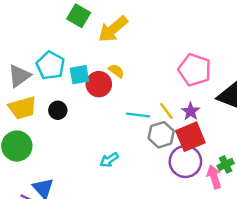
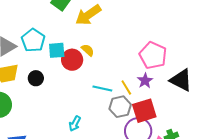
purple star: (191, 111) -> (145, 81), moved
cyan arrow: (109, 160) -> (75, 124), turned -35

